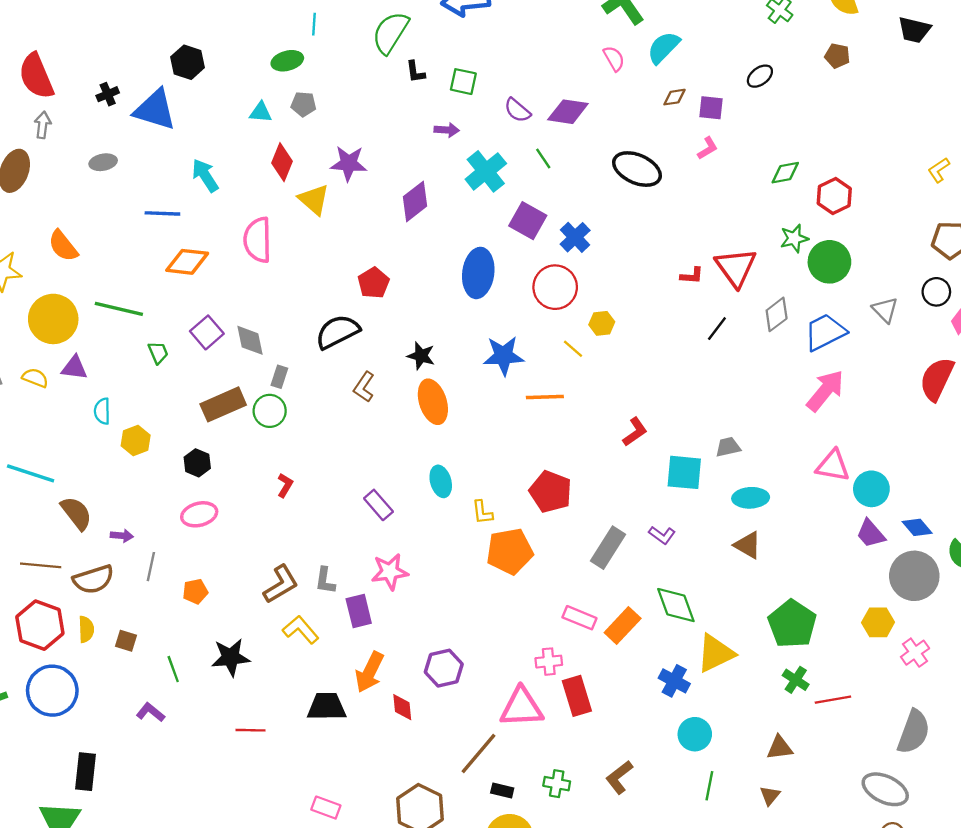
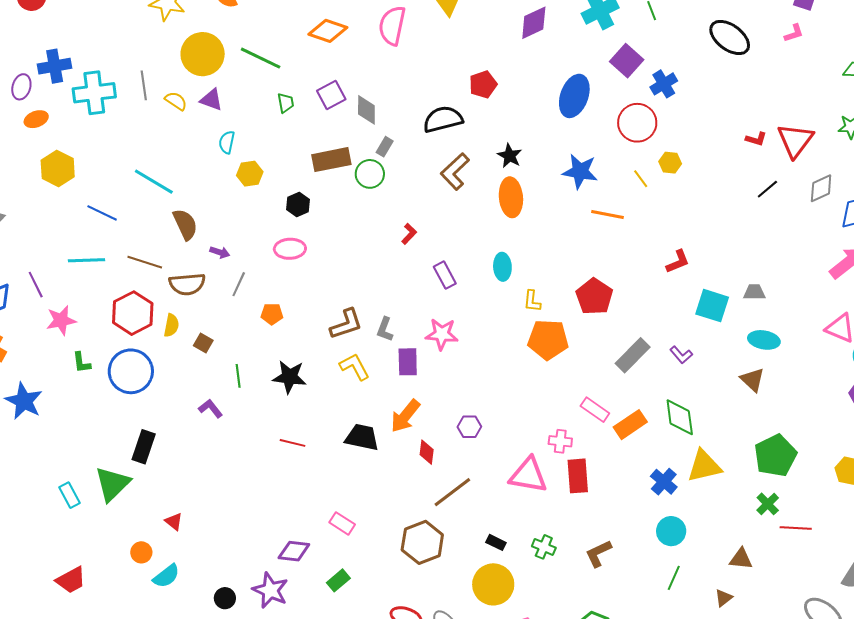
brown L-shape: (364, 387) -> (455, 171), size x1.4
red L-shape: (285, 485) -> (409, 234), moved
purple hexagon: (444, 668) -> (469, 427), size x0.7
brown line: (478, 753) -> (452, 492), moved

